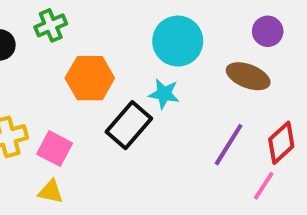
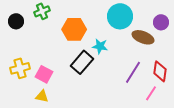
purple circle: (268, 31) -> (161, 22), moved
cyan circle: (178, 41) -> (120, 16), moved
orange hexagon: (90, 78) -> (74, 29), moved
red diamond: (281, 143) -> (160, 71), turned -40

